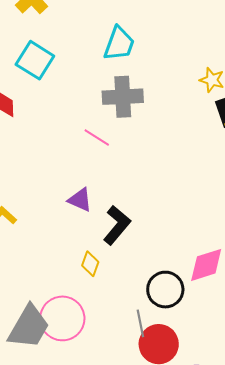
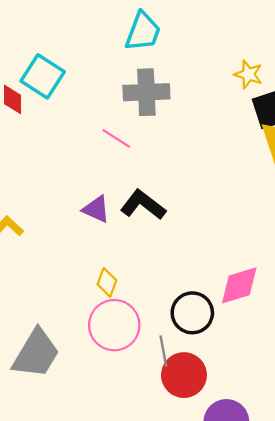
cyan square: (35, 60) -> (43, 76), moved
black L-shape: (117, 225) -> (143, 205), moved, turned -93
pink circle: (62, 318) -> (114, 325), moved

